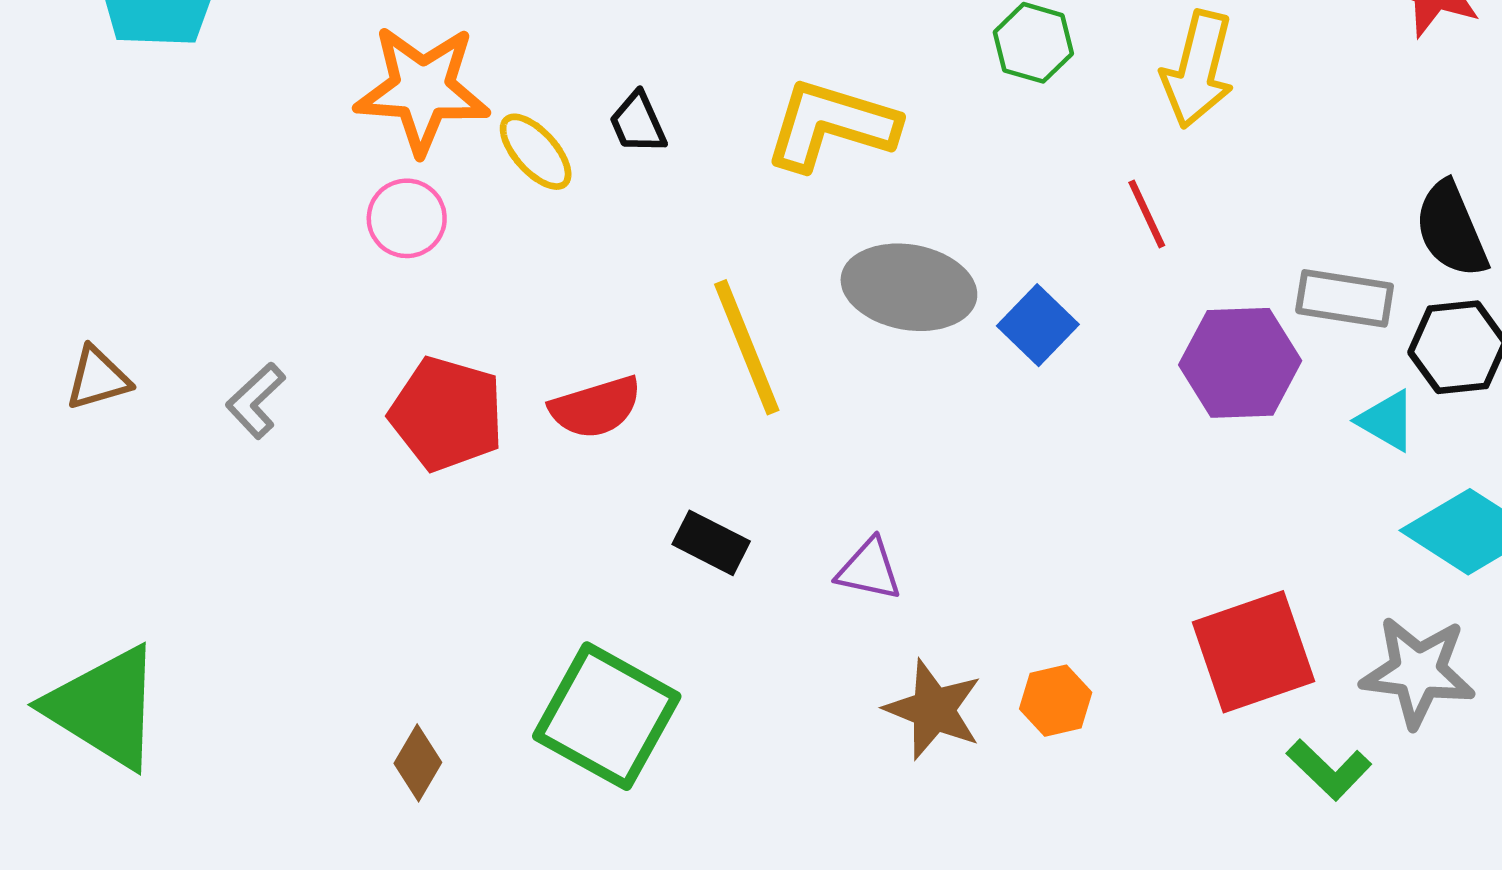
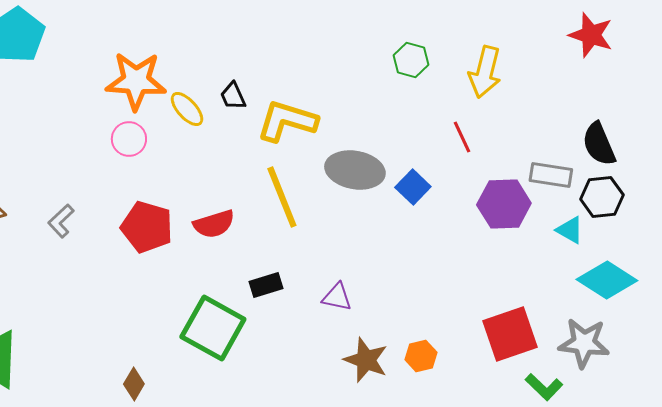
yellow L-shape: (831, 125) -> (287, 121), moved
black rectangle: (711, 543) -> (266, 285), turned -44
green square: (607, 716) -> (213, 328), moved

